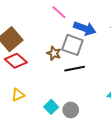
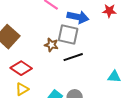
red diamond: (16, 61) -> (21, 68), moved

